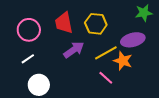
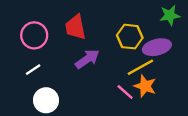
yellow hexagon: (96, 24) -> (130, 37), moved
yellow line: (106, 53) -> (140, 67), moved
orange star: (123, 61) -> (145, 86), moved

